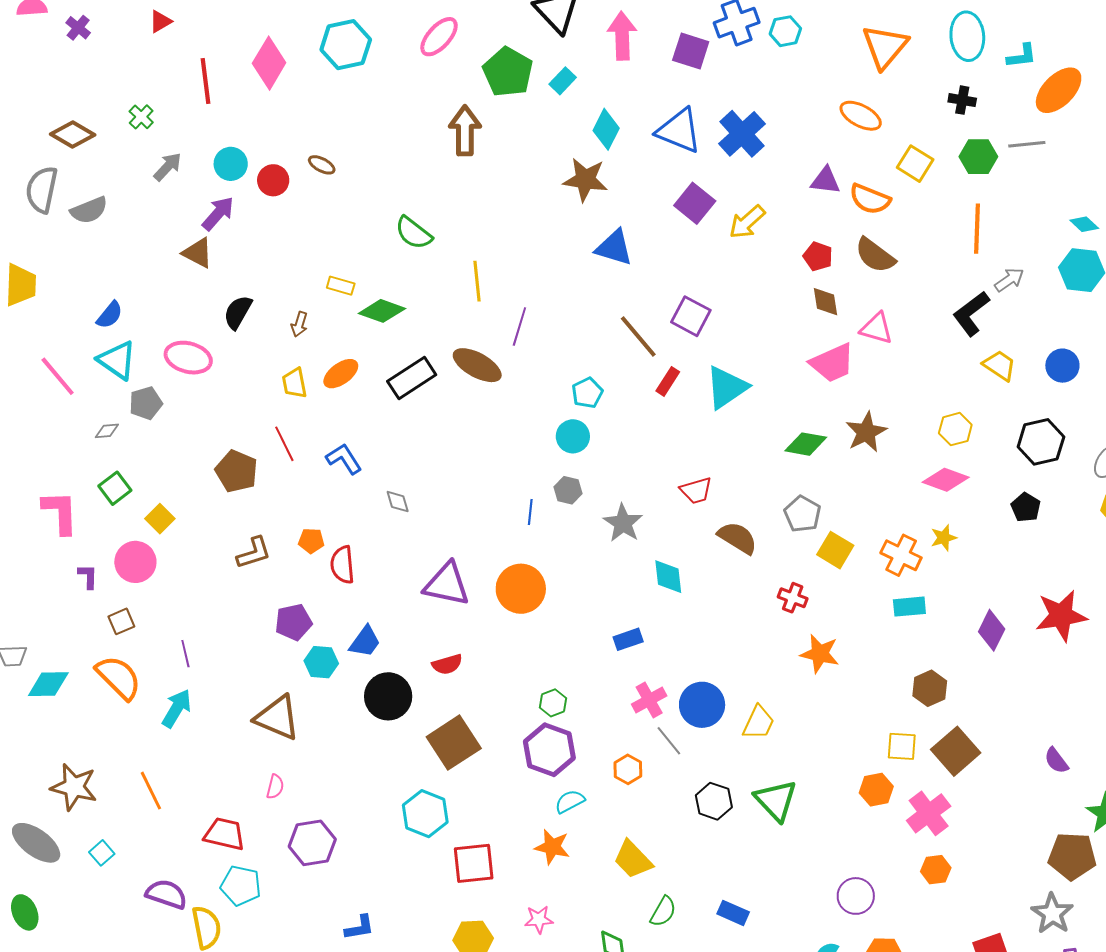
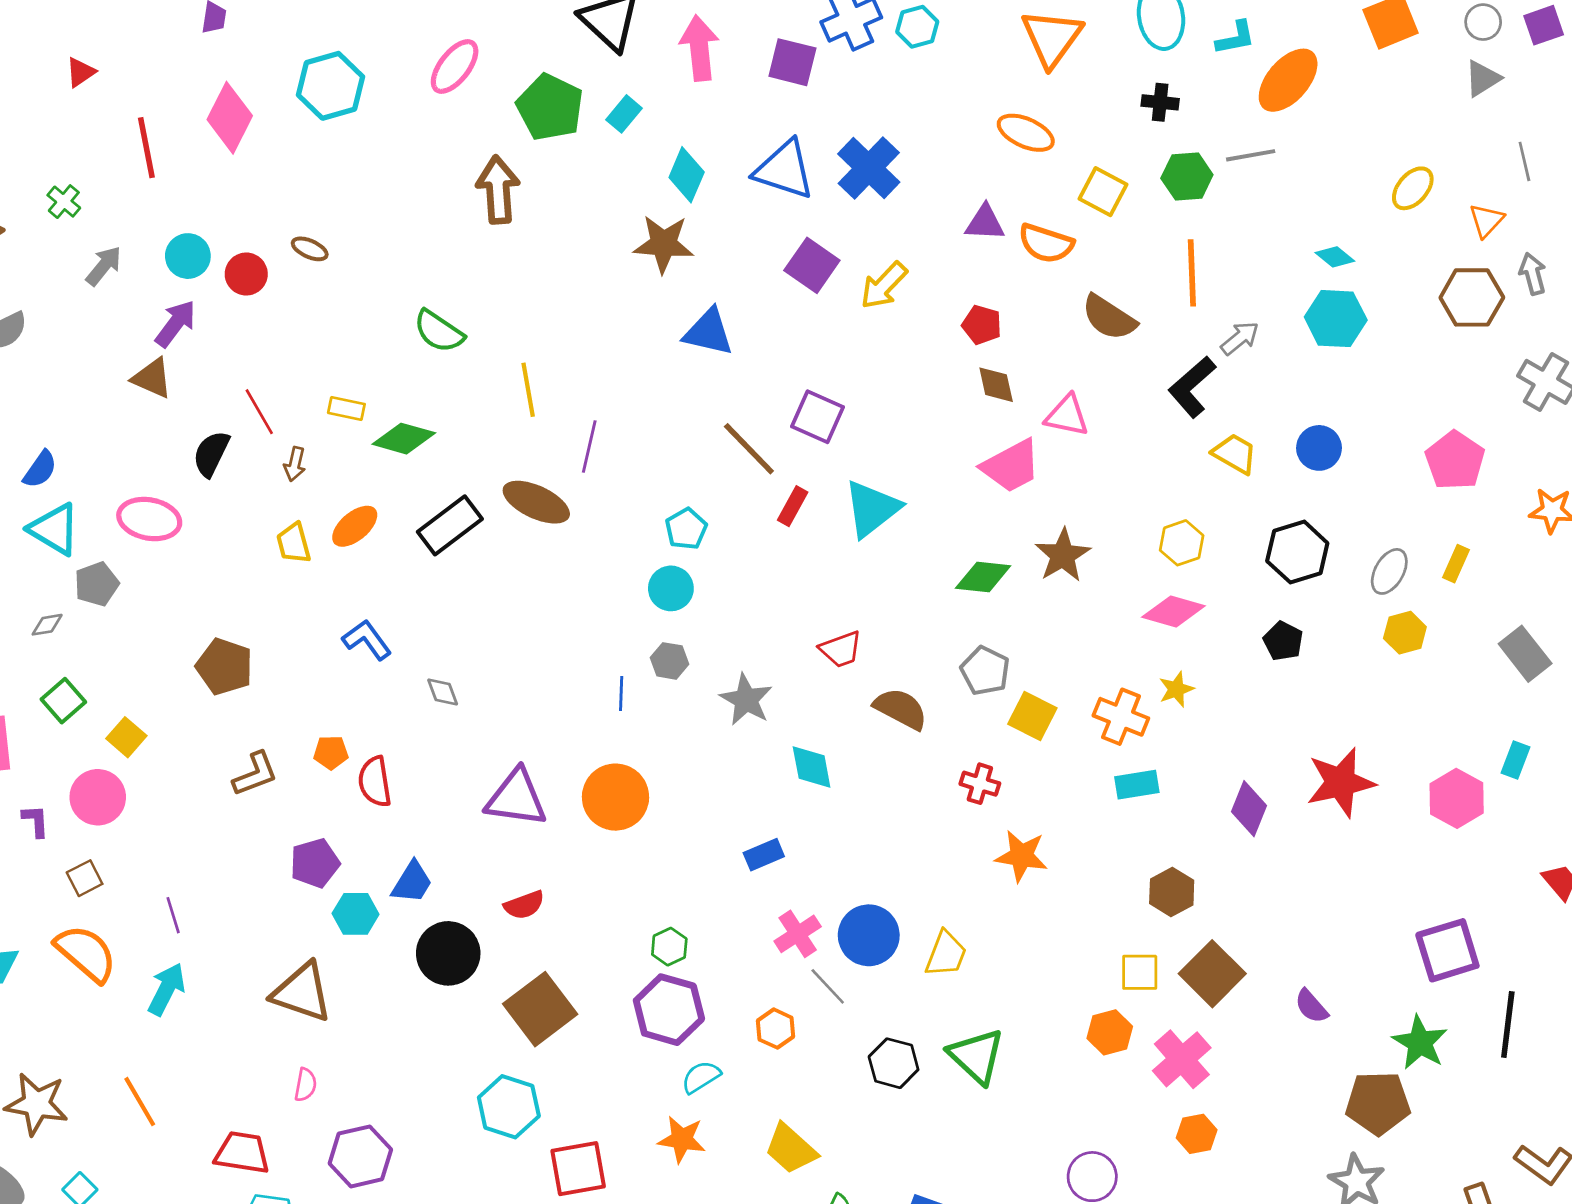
brown semicircle: (875, 255) -> (1109, 317), moved
red line: (284, 444) -> (259, 412), moved
purple semicircle: (1056, 761) -> (1311, 1006), moved

